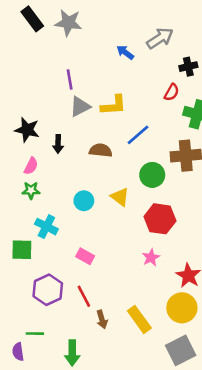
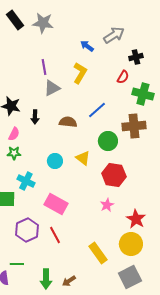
yellow L-shape: (114, 105) -> (80, 73), moved, turned -55
pink rectangle: (85, 256) -> (56, 204), size x1.6
brown arrow: (102, 319) -> (69, 281), moved, turned 72

